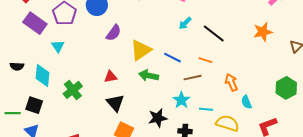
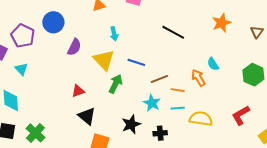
cyan arrow: (185, 23) -> (114, 34), moved, turned -48
yellow triangle: (141, 50) -> (104, 60), turned -30
orange line: (205, 60) -> (178, 90), moved
green arrow: (149, 75) -> (116, 84), turned 114
green cross: (73, 90) -> (35, 133), moved
cyan semicircle: (246, 102) -> (213, 64), moved

